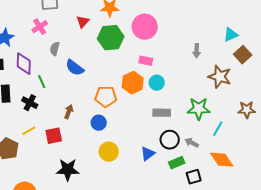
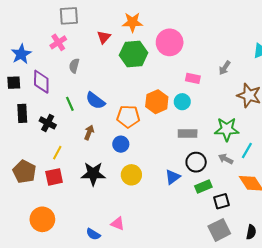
gray arrow: (197, 51) -> (225, 68), turned 32
pink rectangle: (146, 61) -> (193, 78), moved
blue semicircle: (75, 68) -> (95, 101), moved
green line: (42, 82) -> (70, 104), moved
yellow line: (29, 131) -> (57, 153), moved, turned -32
red square: (54, 136) -> (54, 177), moved
gray arrow: (192, 143) -> (226, 159), moved
black star: (68, 170) -> (93, 174), moved

